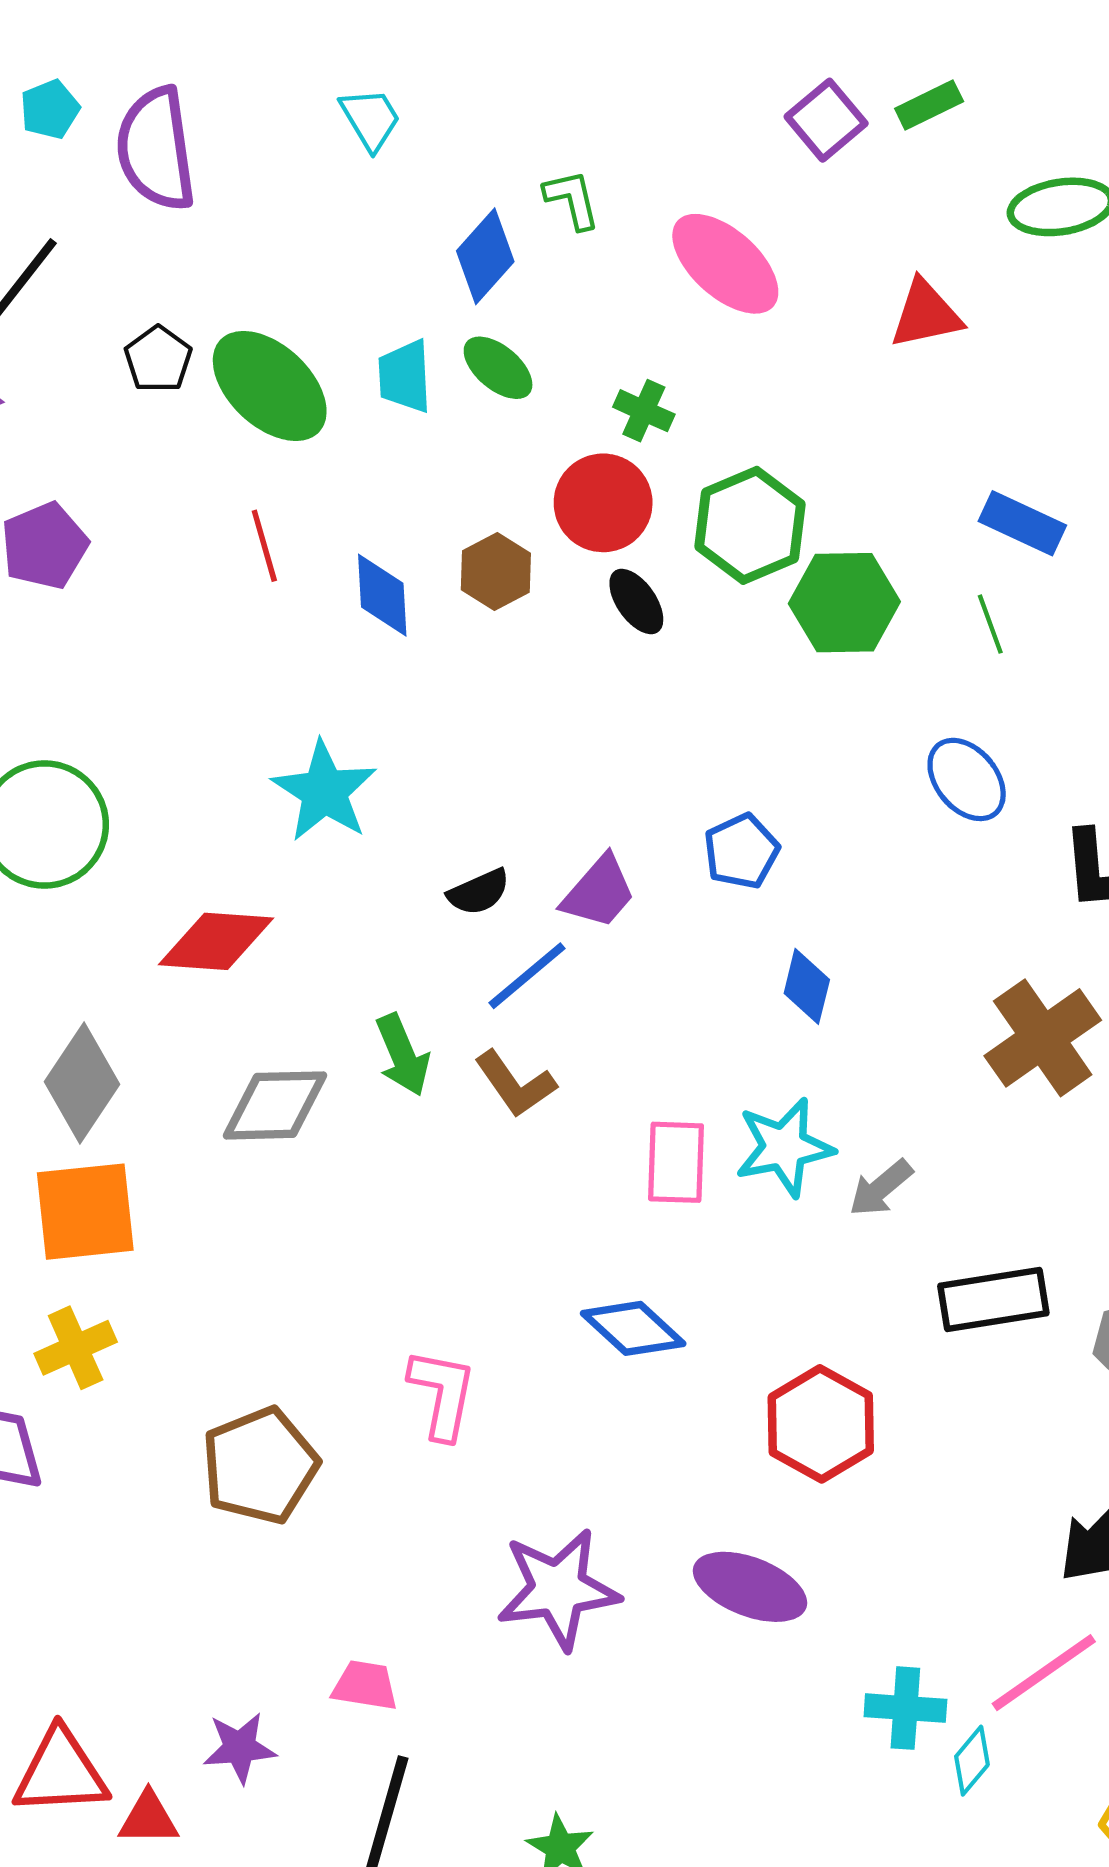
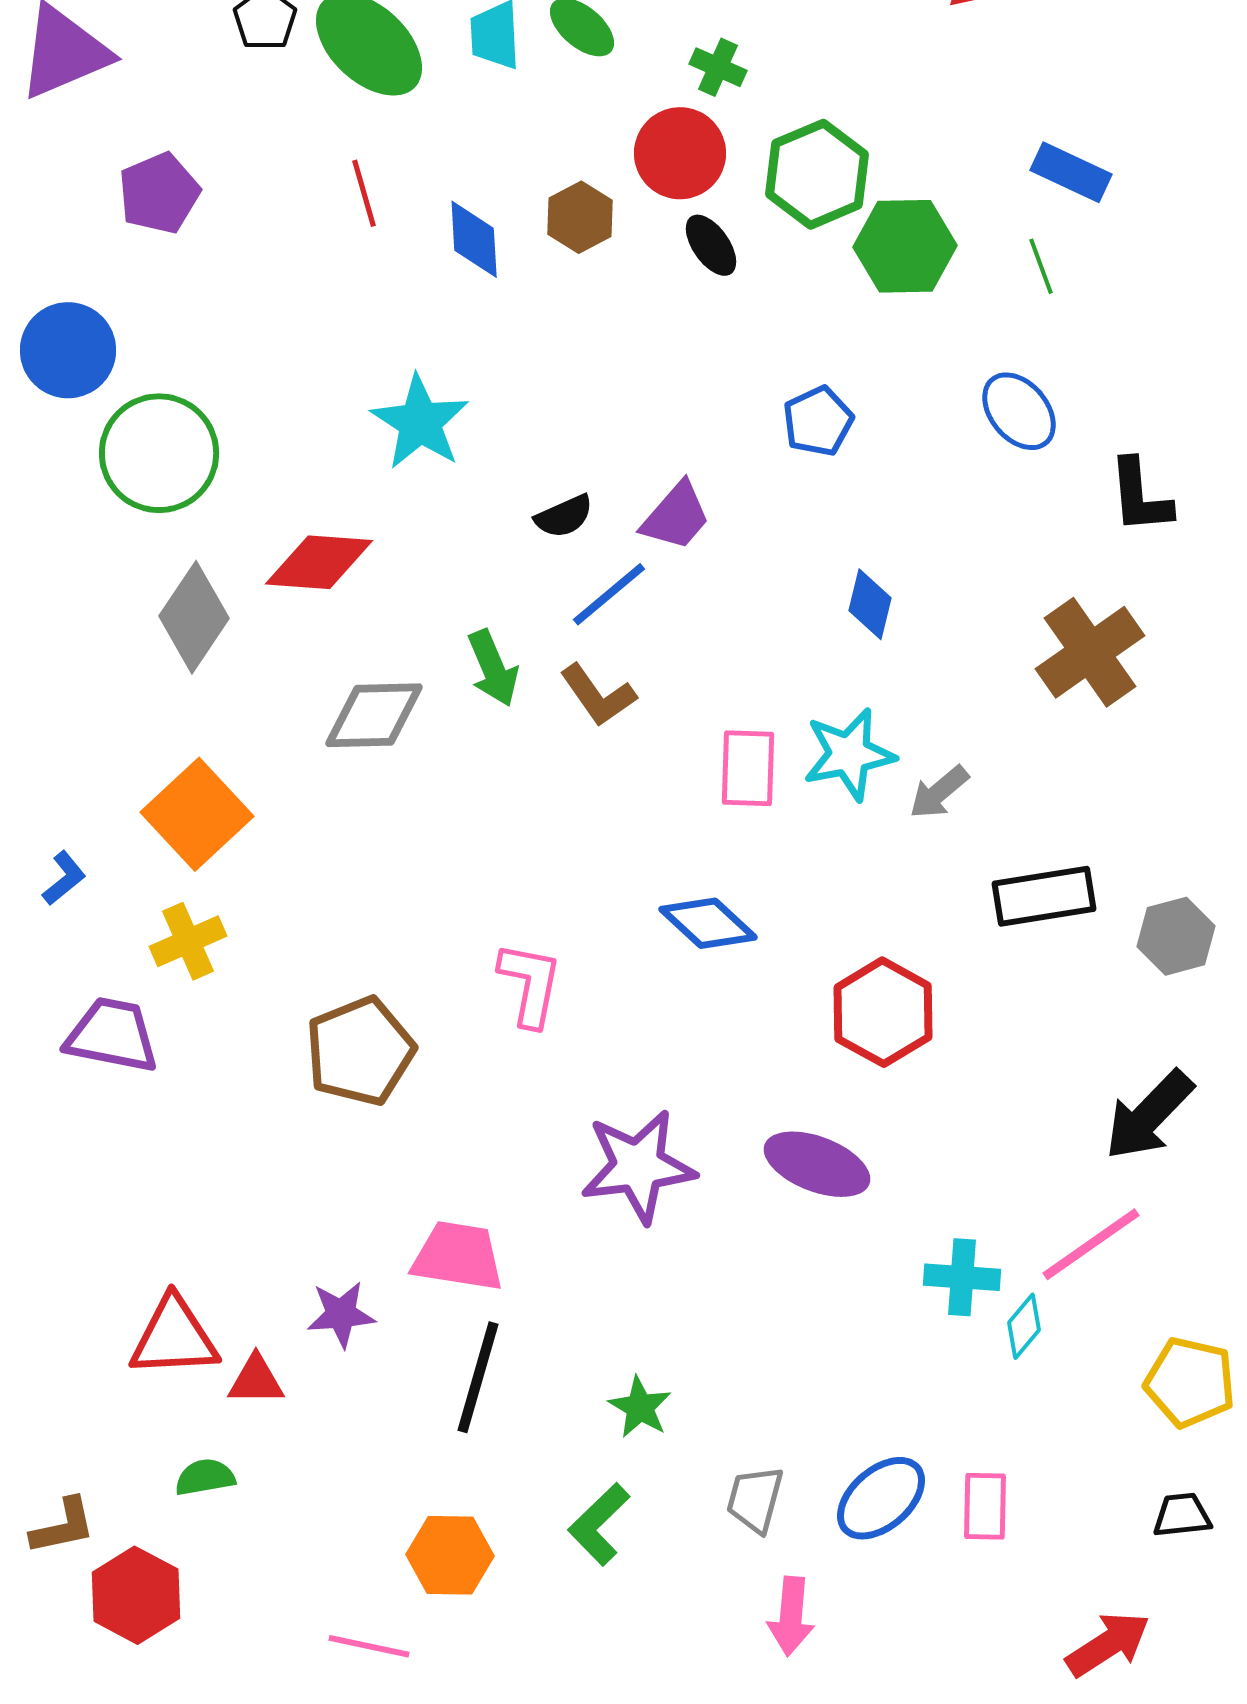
blue pentagon: (741, 851) -> (818, 421), moved
gray diamond: (82, 1083) -> (194, 617), moved
orange square: (85, 1212) -> (197, 814), turned -37
pink trapezoid: (365, 1685) -> (458, 1256), size x1.5

